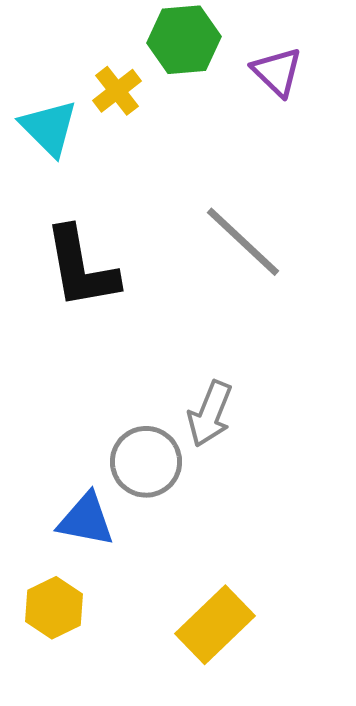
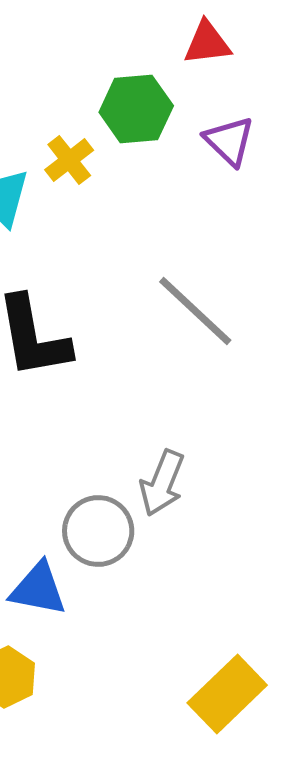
yellow rectangle: (215, 625) -> (227, 694), moved

